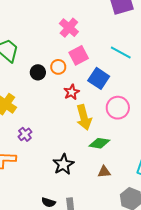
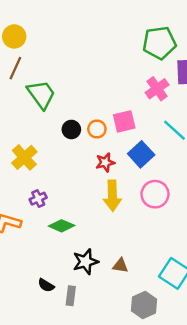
pink cross: (69, 28) -> (157, 89), moved
green diamond: (99, 143) -> (62, 226), moved
black star: (63, 164) -> (85, 262), moved

